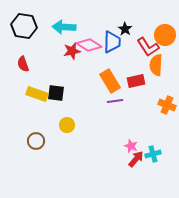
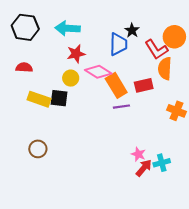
pink diamond: (89, 45) -> (98, 72), moved
red semicircle: (23, 64) -> (24, 67), turned 112
yellow circle: (67, 125) -> (71, 78), moved

